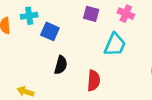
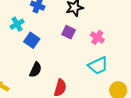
cyan cross: (29, 16) -> (17, 24), turned -32
cyan trapezoid: (115, 45) -> (98, 66), moved, turned 30

